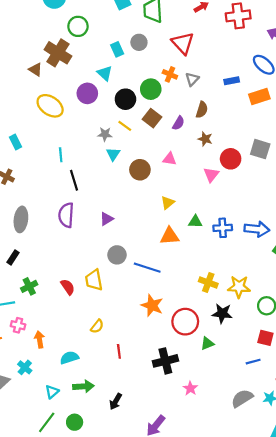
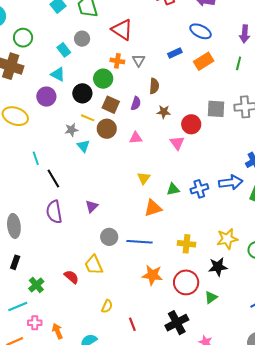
brown circle: (140, 170) -> (107, 129), moved
yellow cross: (208, 283) -> (186, 244), moved

